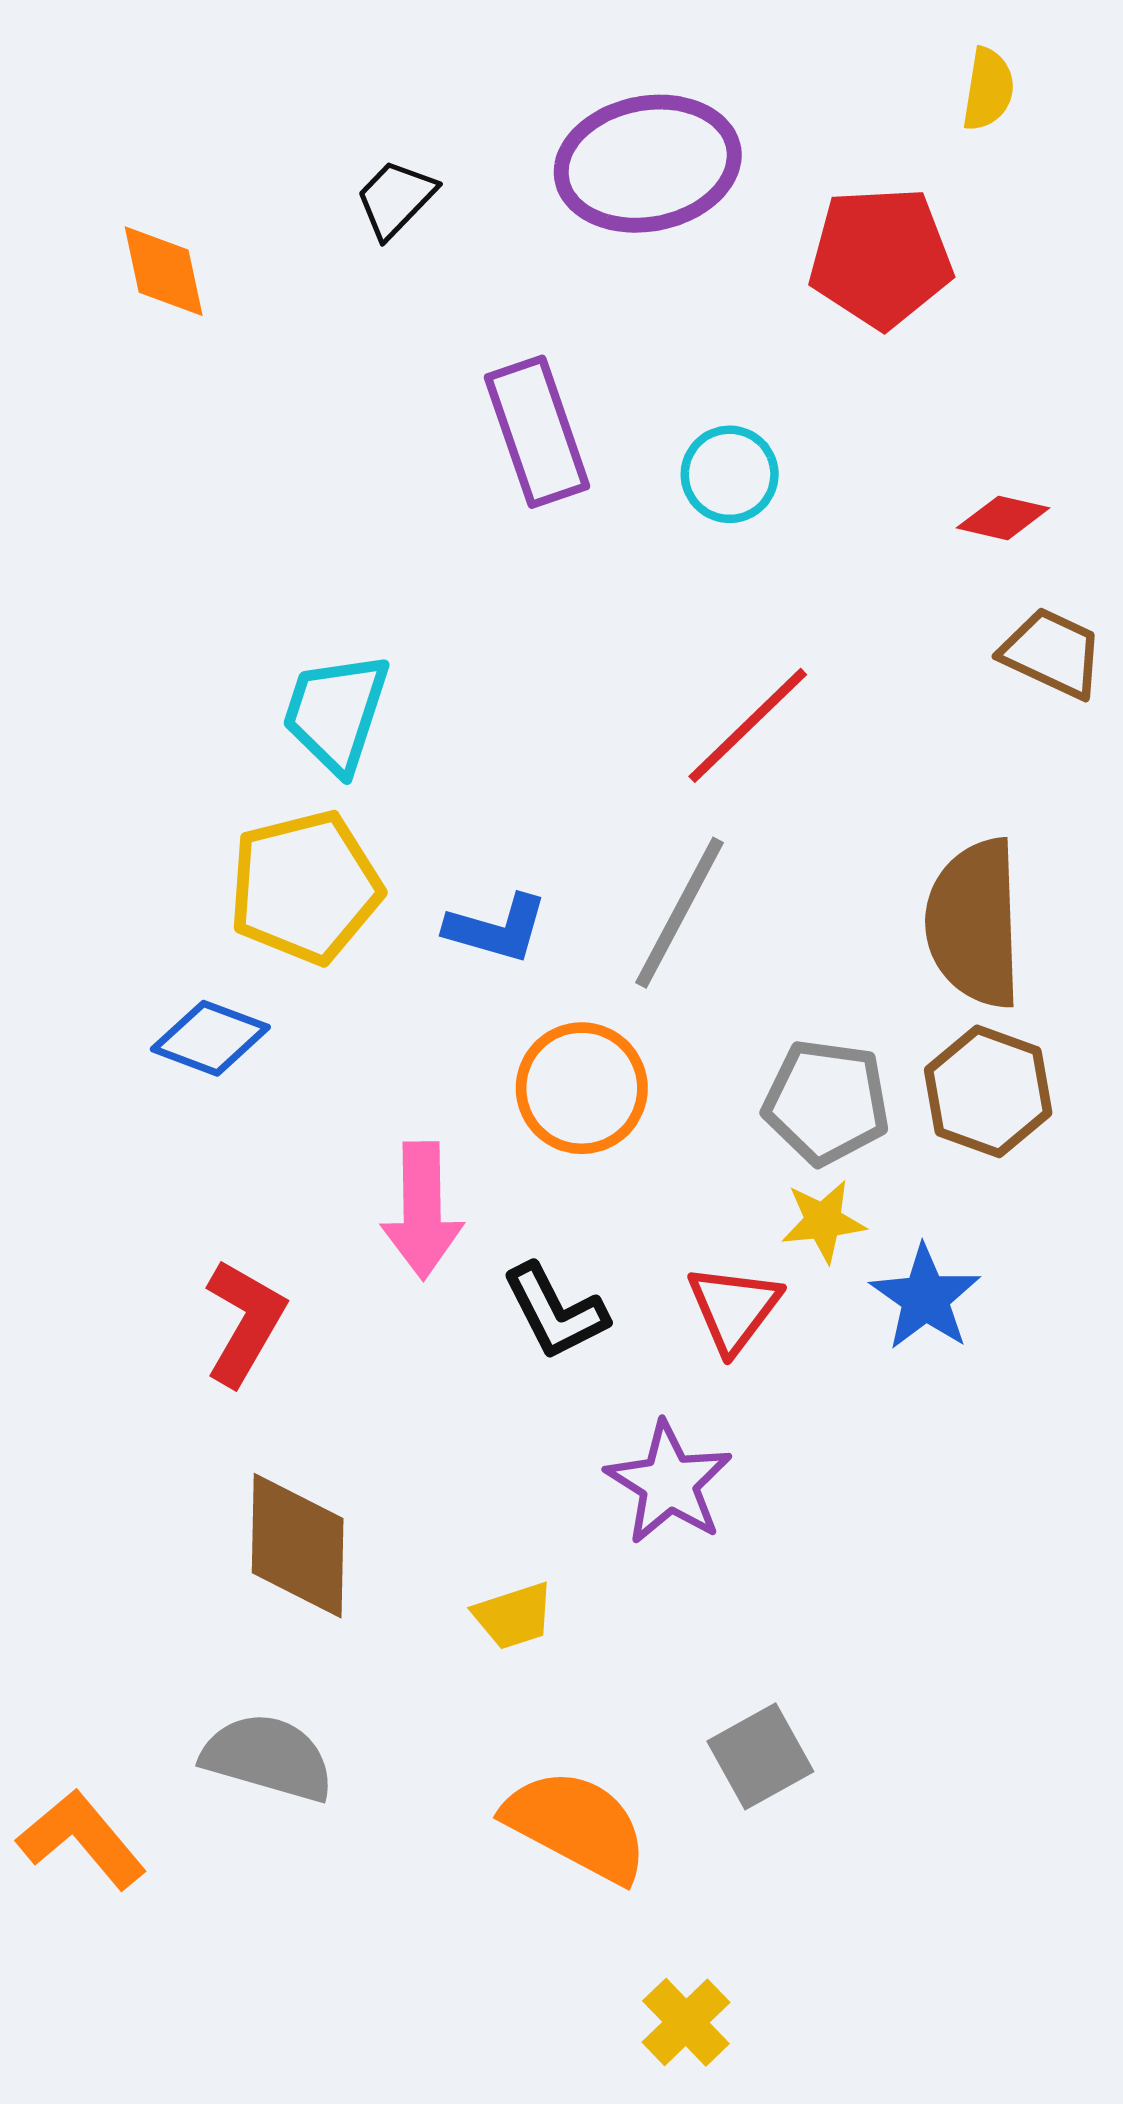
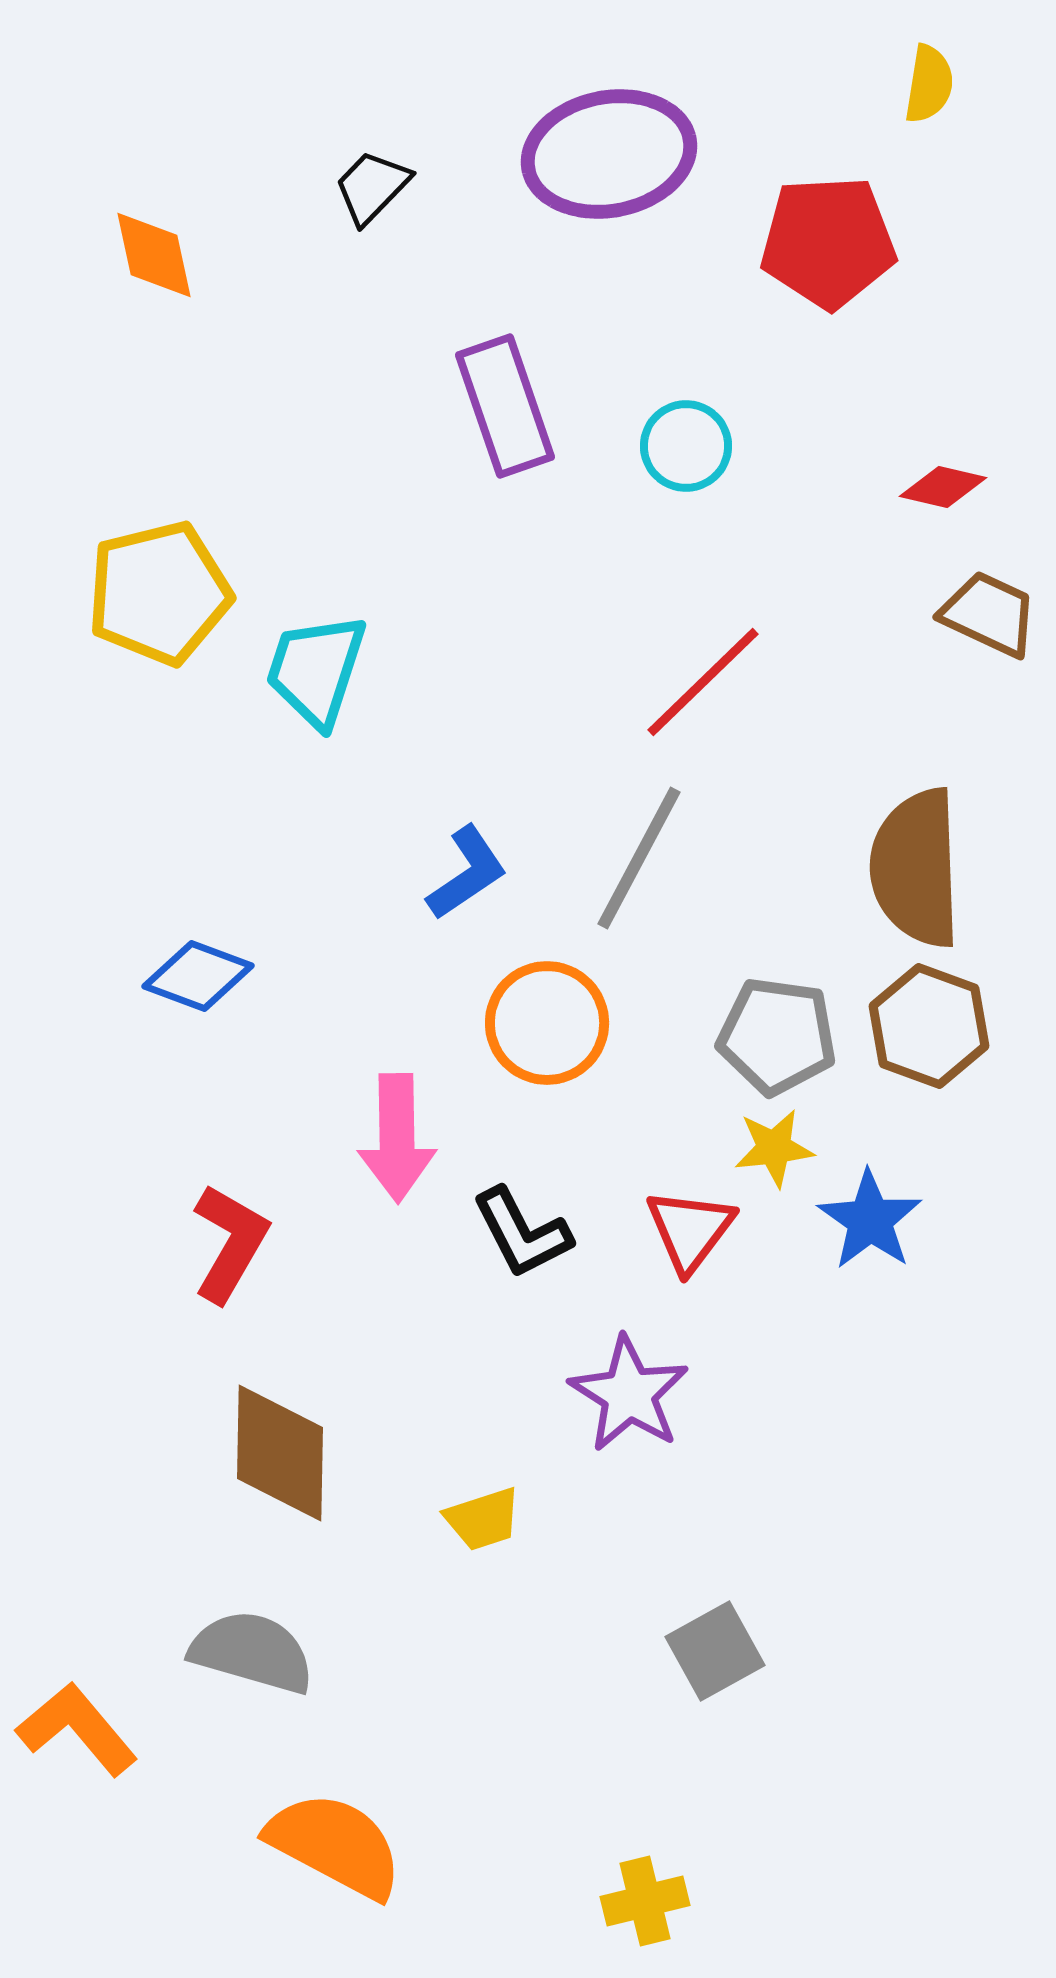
yellow pentagon: (305, 887) -> (159, 593), moved
blue L-shape: (497, 929) -> (467, 873), turned -50
orange semicircle: (576, 1825) -> (335, 1845), moved
yellow cross: (686, 2022) -> (645, 1901), turned 30

